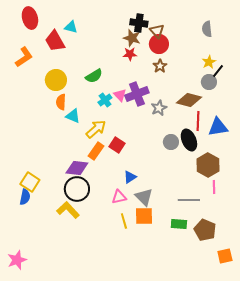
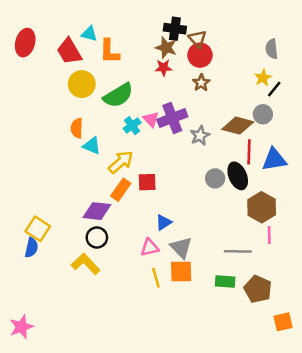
red ellipse: (30, 18) -> (25, 43), moved, turned 30
gray semicircle: (207, 29) -> (272, 49), moved
orange L-shape: (24, 57) -> (109, 51), moved, turned 125
green semicircle: (94, 76) -> (118, 95), size x1.4
yellow circle: (56, 80) -> (82, 84), moved
gray circle: (209, 82) -> (263, 114), moved
red square: (117, 145) -> (147, 182), turned -35
black circle: (77, 189) -> (97, 238), size x0.7

